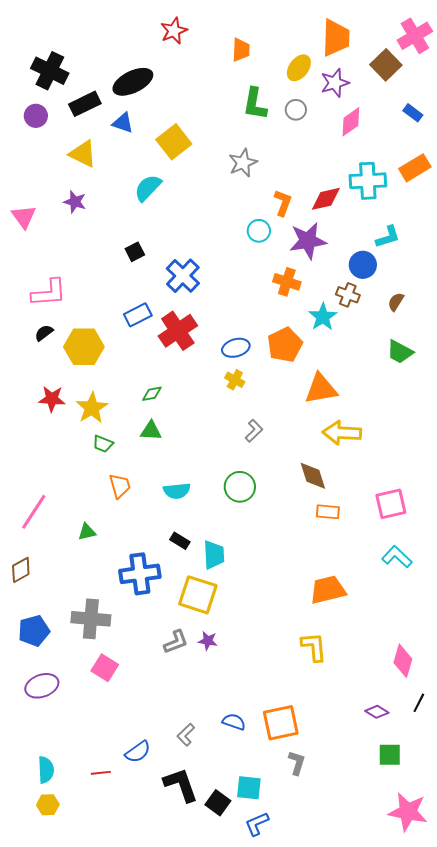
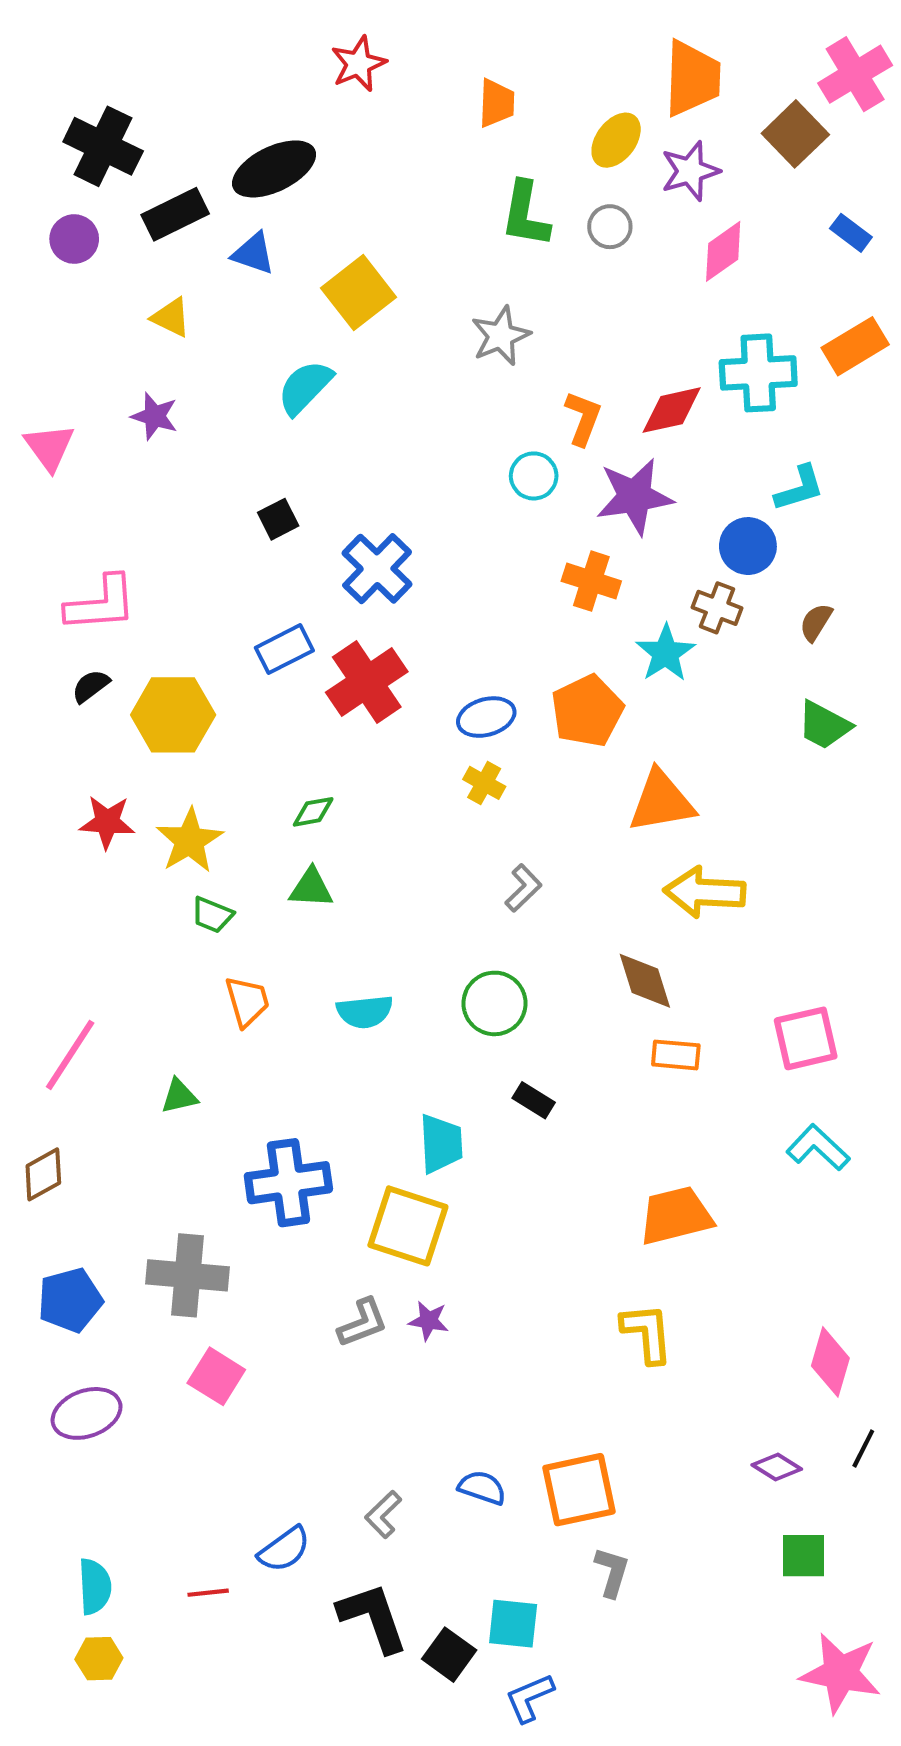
yellow triangle: (83, 154) -> (171, 317), size x0.7
black rectangle: (180, 541) -> (534, 1100), moved

